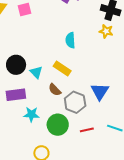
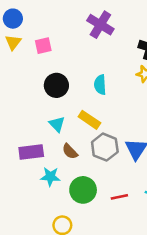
black circle: (16, 65) -> (56, 85), moved
brown semicircle: (55, 90) -> (70, 151), moved
gray hexagon: (75, 102) -> (105, 147), moved

